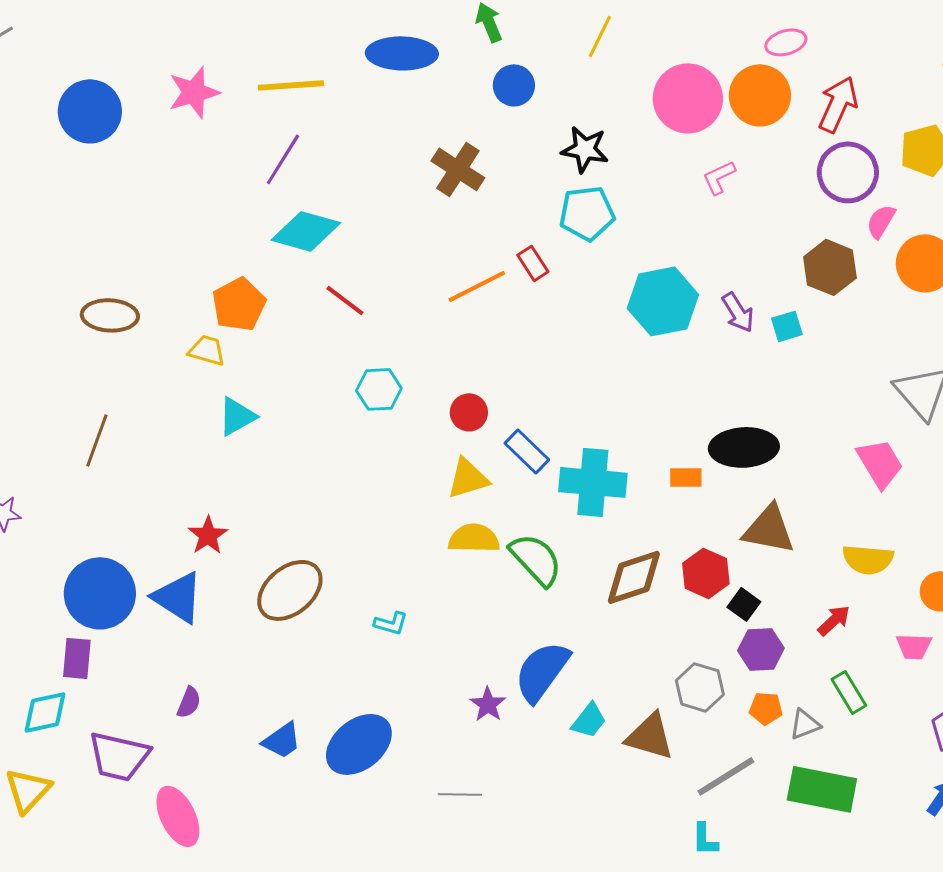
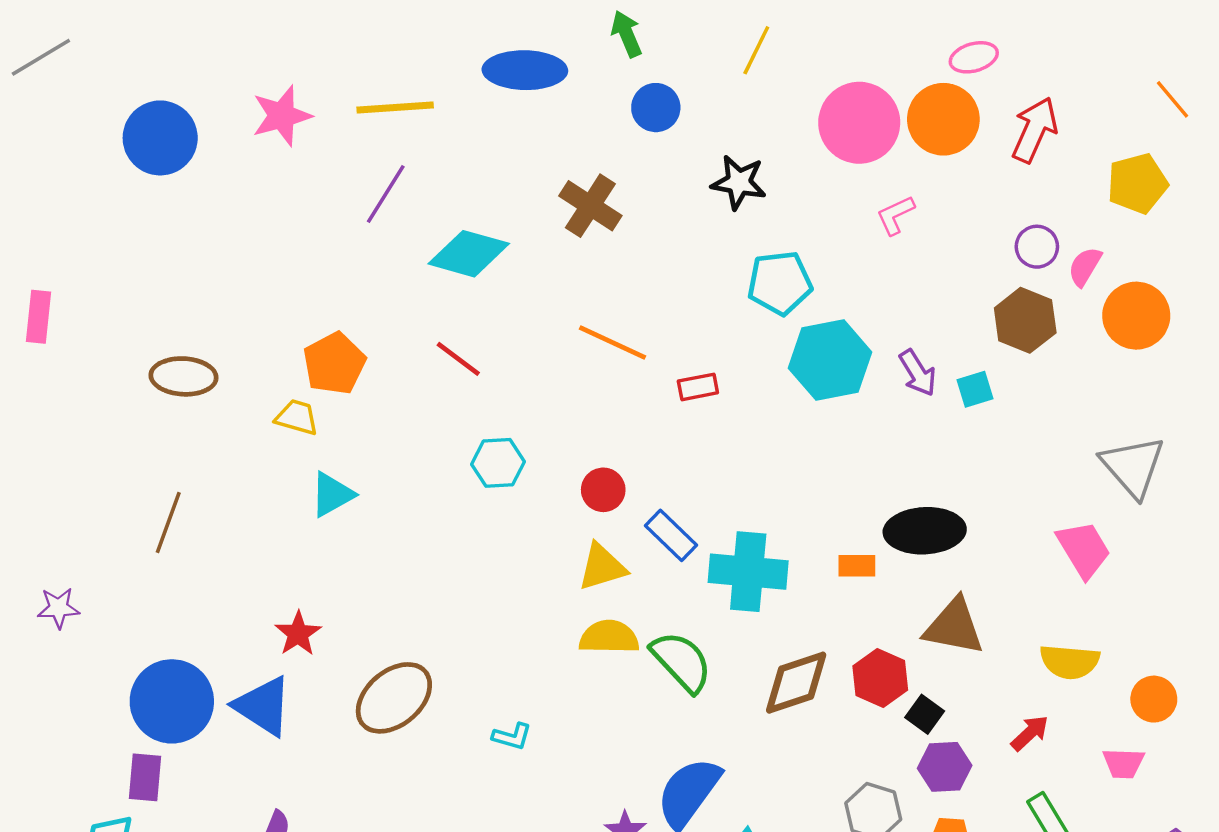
purple circle: (848, 172) -> (1037, 247), moved, size x0.6
cyan pentagon: (587, 213) -> (780, 283), moved
cyan diamond: (306, 231) -> (469, 254), moved
red rectangle: (533, 263) -> (698, 387), moved, turned -68
orange line: (477, 286) -> (613, 343), turned 52

